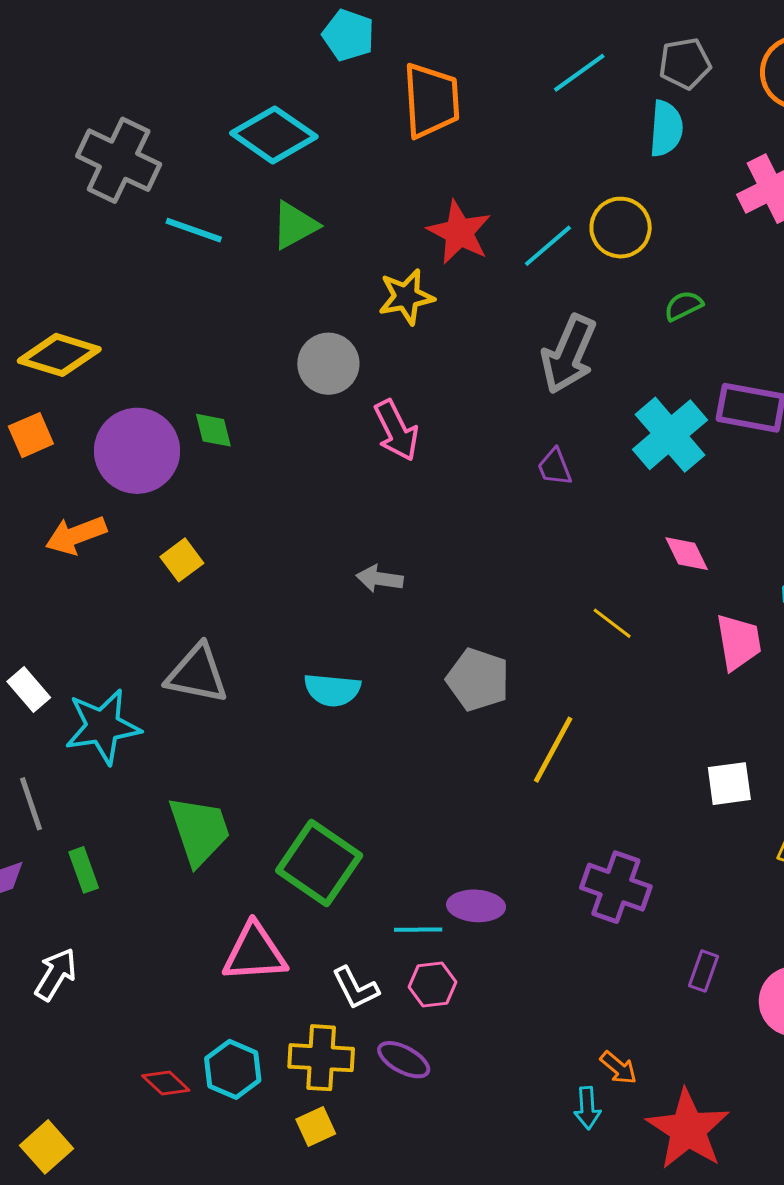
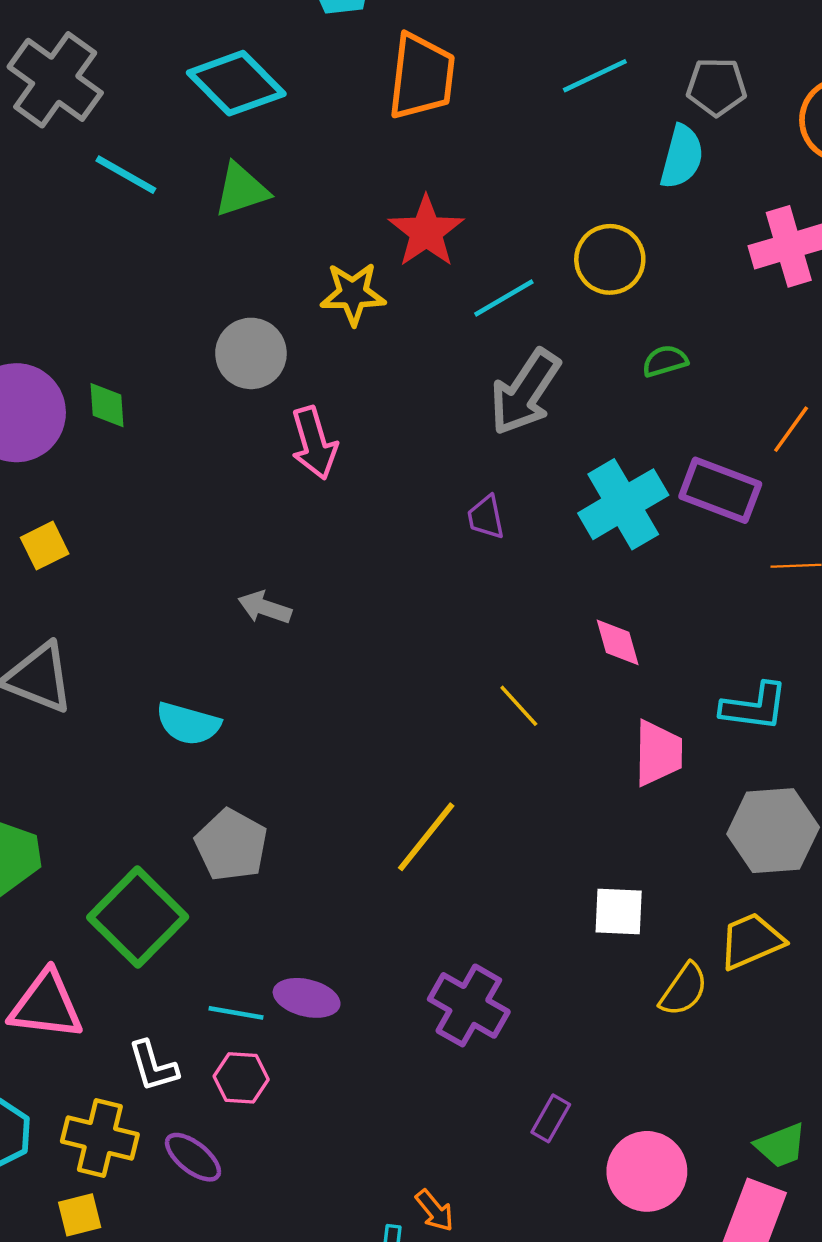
cyan line: (548, 246) -> (504, 298), moved
gray pentagon: (478, 680) -> (231, 845), moved

